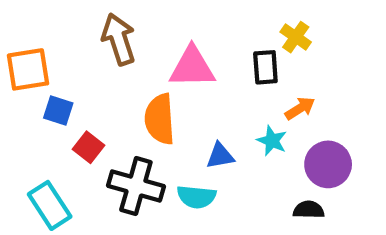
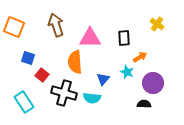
yellow cross: (296, 37) -> (157, 24), moved
orange square: (28, 69) -> (14, 27), moved, turned 30
blue triangle: (220, 156) -> (103, 79), turned -40

